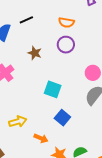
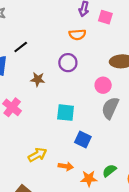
orange semicircle: (66, 22) -> (77, 35), moved

